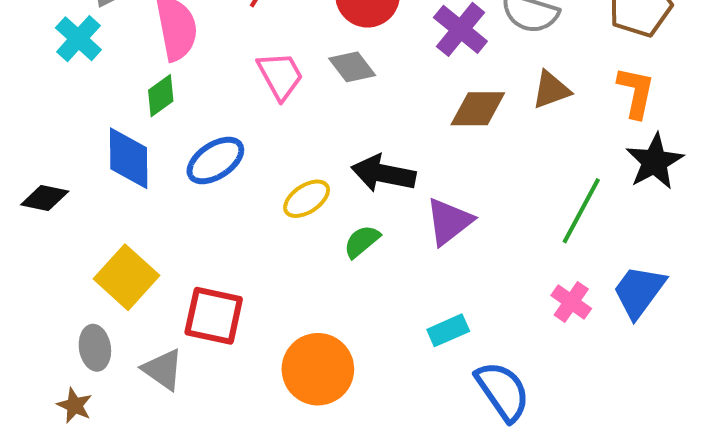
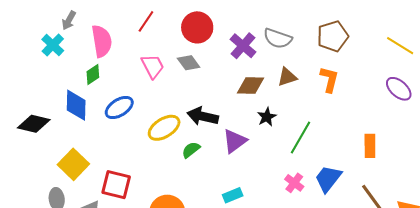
black star: (655, 162) -> (267, 117), moved, size x0.7
black diamond: (45, 198) -> (34, 124), size x1.4
yellow ellipse: (307, 199) -> (164, 128), size x1.4

